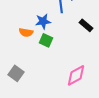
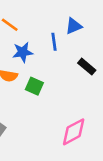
blue star: (43, 21) -> (23, 52), moved

